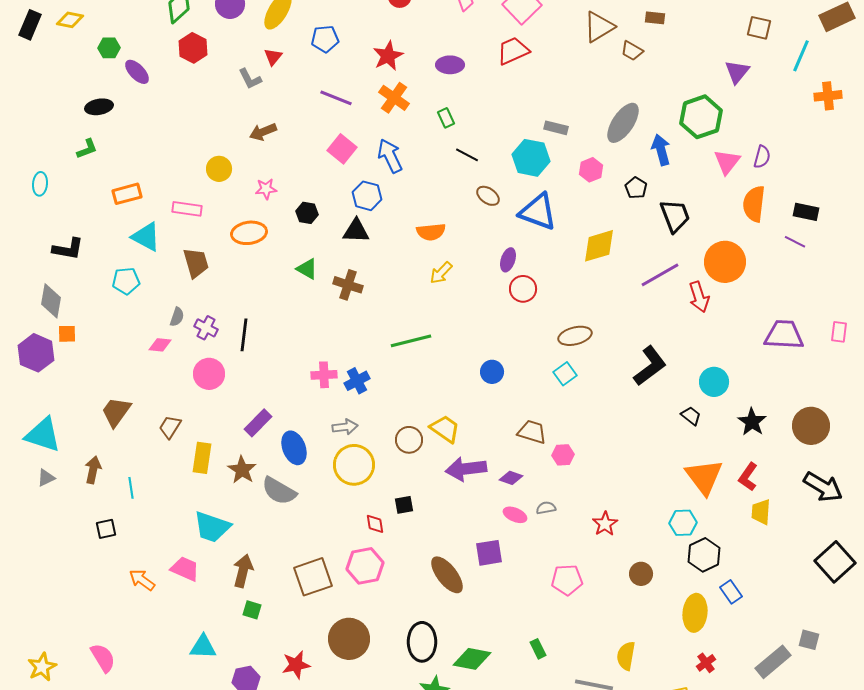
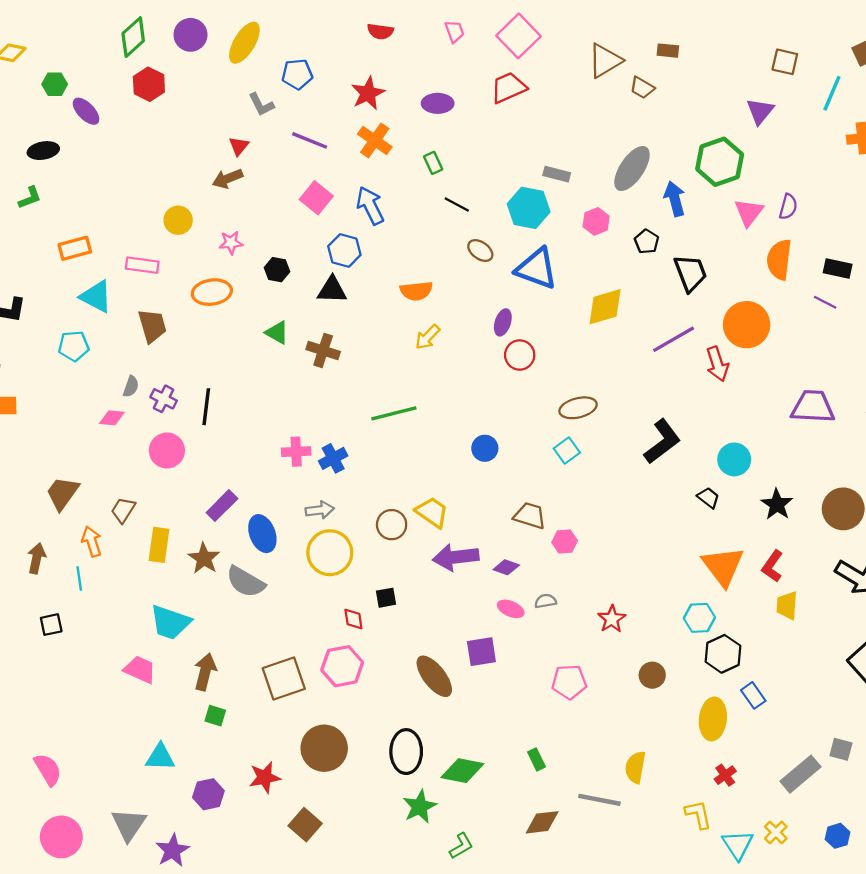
red triangle: (273, 57) -> (239, 146), moved
gray L-shape: (250, 79) -> (261, 104), moved
orange arrow: (142, 580) -> (92, 541), moved, turned 36

